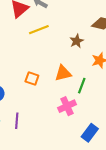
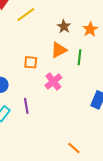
brown star: (77, 41) -> (64, 26), moved
pink cross: (67, 106) -> (53, 81), moved

